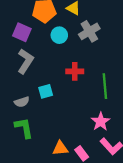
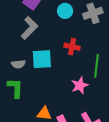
cyan square: (46, 91) -> (42, 59), size x1.5
pink star: (101, 122) -> (80, 85), moved

